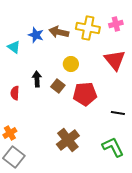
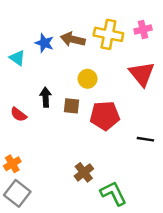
brown square: (58, 86) -> (71, 106), turned -32
red semicircle: (15, 93) -> (18, 115), turned -56
brown cross: (68, 140) -> (84, 172), size x0.7
green L-shape: (113, 147) -> (113, 193), moved

